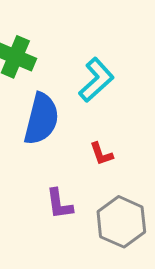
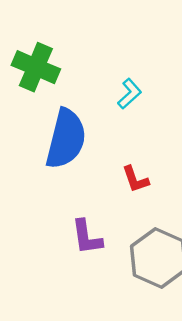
cyan L-shape: (96, 80) -> (130, 94), size x0.6

